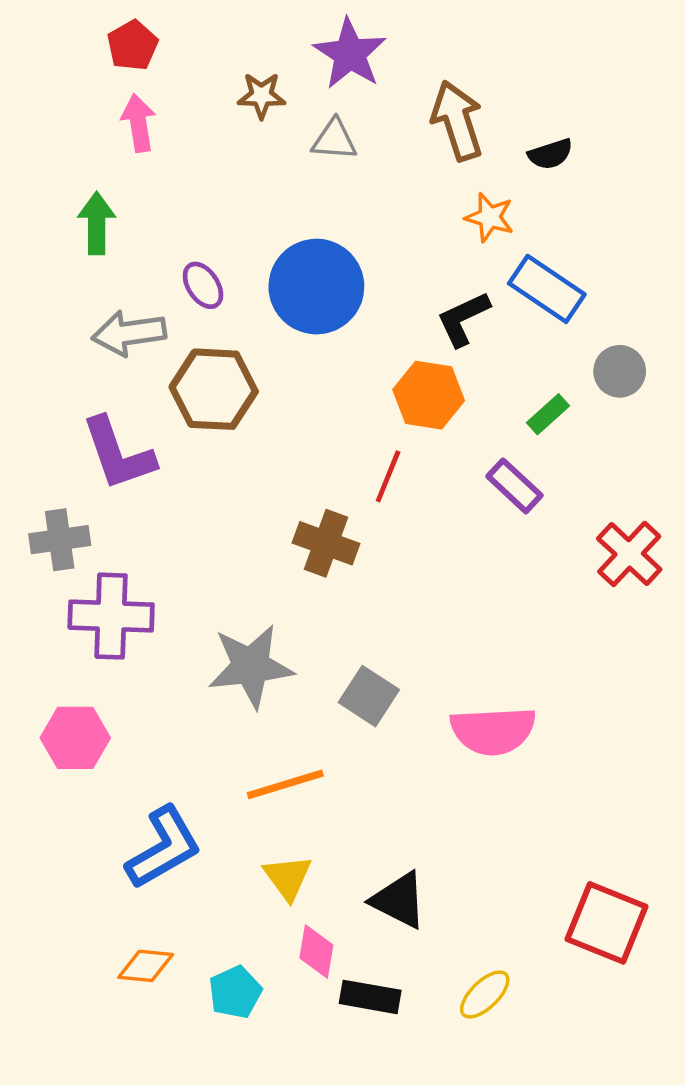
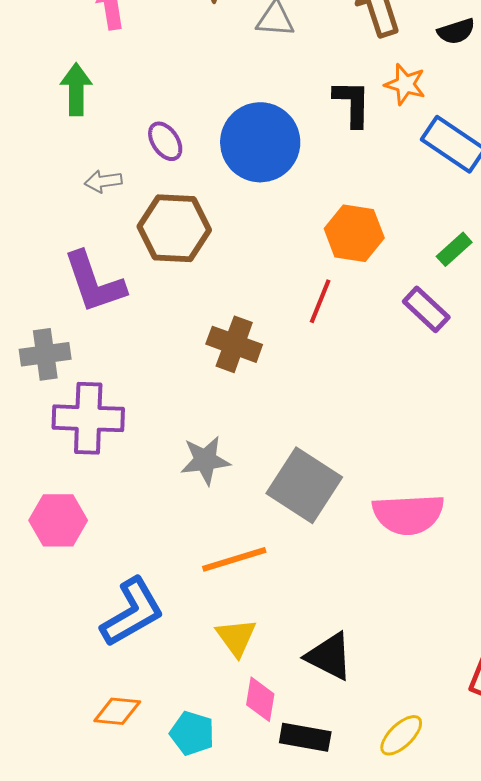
black L-shape: (463, 319) -> (352, 103), moved, turned 116
gray arrow: (129, 333) -> (103, 181), size x0.6
brown cross: (326, 543) -> (234, 344), moved
gray star: (251, 666) -> (205, 460), size x0.7
gray square: (369, 696) -> (304, 485), size x1.5
cyan pentagon: (235, 992) -> (192, 733), turned -30

